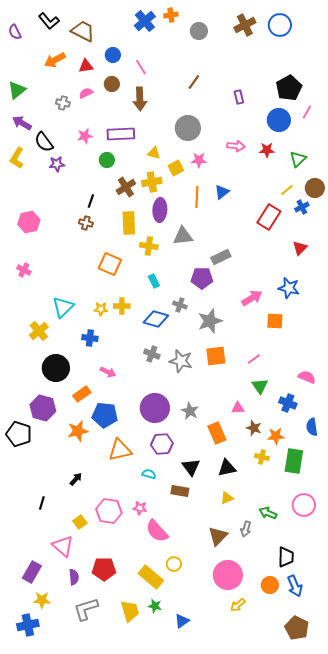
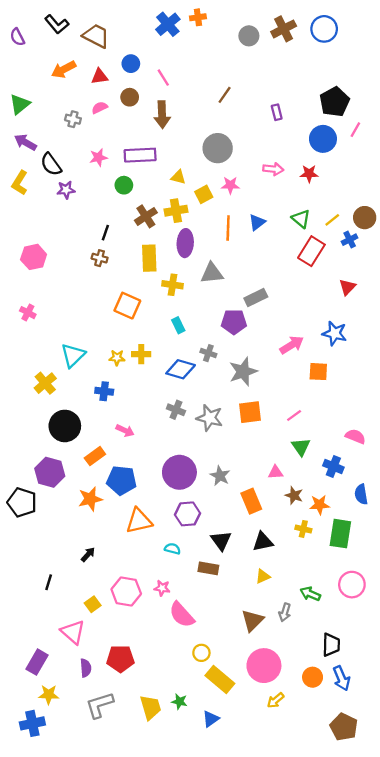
gray circle: (199, 31) -> (249, 36), moved
green triangle: (298, 159) -> (301, 219), moved, turned -36
yellow rectangle: (151, 577) -> (220, 679), moved

